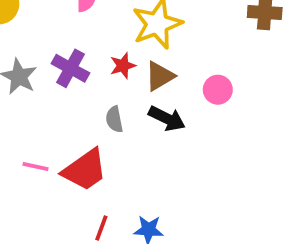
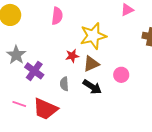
purple cross: (70, 68) -> (34, 71), moved
red trapezoid: (85, 170) -> (45, 109), turned 52

